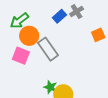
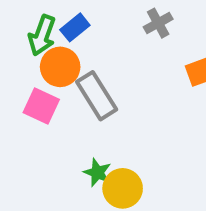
blue rectangle: (59, 16) -> (75, 27), moved
green arrow: (19, 21) -> (42, 35), turned -36

